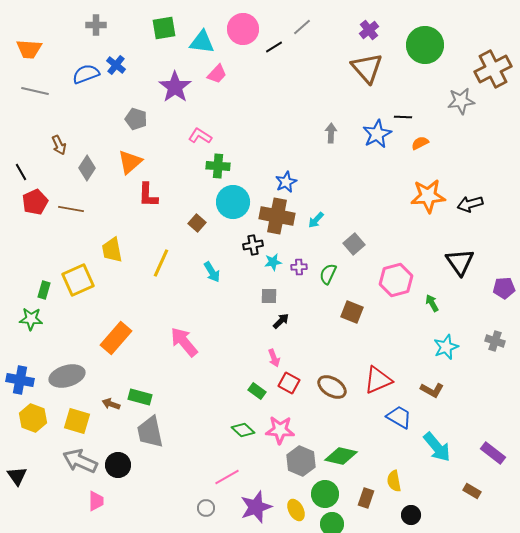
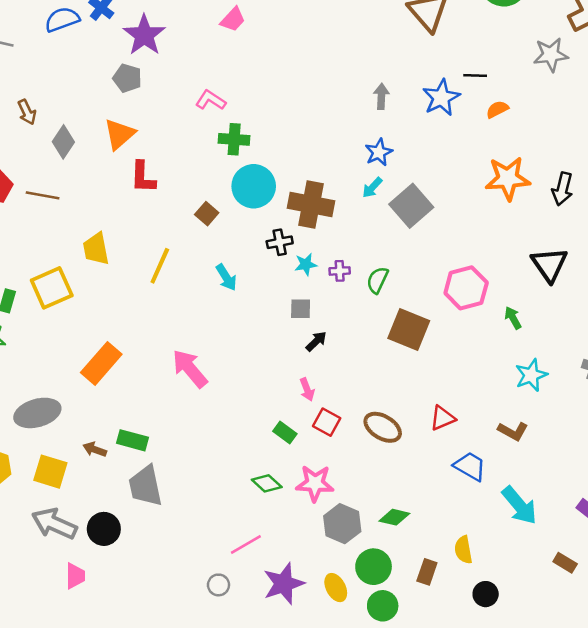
purple star: (175, 87) -> (144, 35), moved
blue star: (286, 182) -> (379, 152), moved
black arrow: (470, 204) -> (562, 189), turned -60
cyan arrow: (316, 220) -> (372, 188), moved
gray square: (354, 244) -> (411, 206), moved, size x1.5
brown square: (352, 312) -> (409, 330), size x1.4
red triangle: (378, 380) -> (443, 418), size x0.7
green diamond: (341, 456) -> (394, 517), size x0.7

